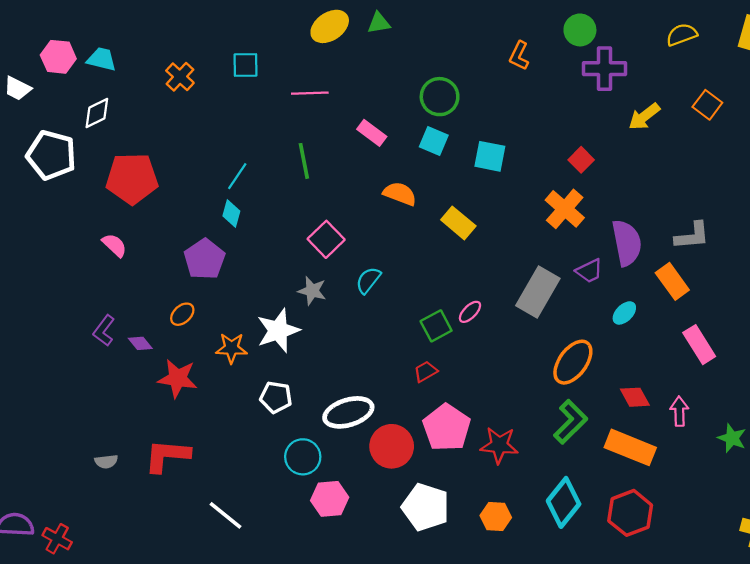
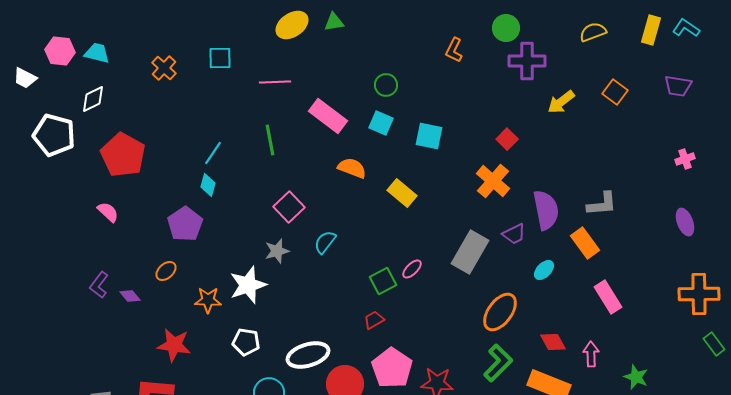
green circle: (440, 97) -> (386, 85), size x0.7
pink rectangle: (372, 133) -> (328, 116), size x1.5
red pentagon: (132, 178) -> (123, 155), turned 30
gray star: (312, 291) -> (277, 251), turned -30
red star: (178, 378) -> (174, 345), moved

